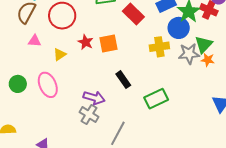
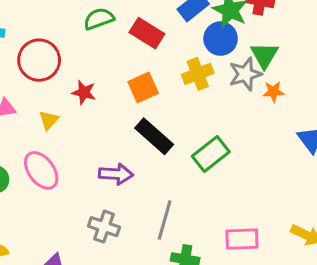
orange square: (108, 44) -> (143, 87), moved
orange star: (208, 60) -> (273, 92), moved
black rectangle: (123, 80) -> (154, 136), size x1.4
gray cross: (89, 114) -> (104, 227), moved

